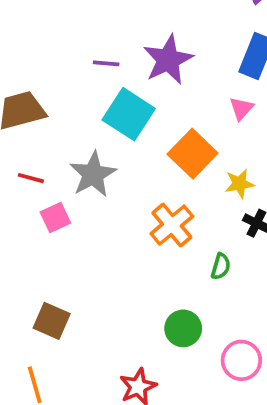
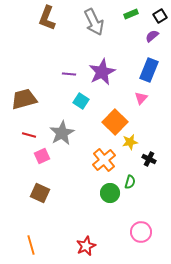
cyan square: (129, 114) -> (81, 101), size x0.6
yellow star: (240, 184) -> (130, 142), moved
brown square: (52, 321) -> (40, 193), moved
green circle: (183, 328) -> (110, 193), moved

